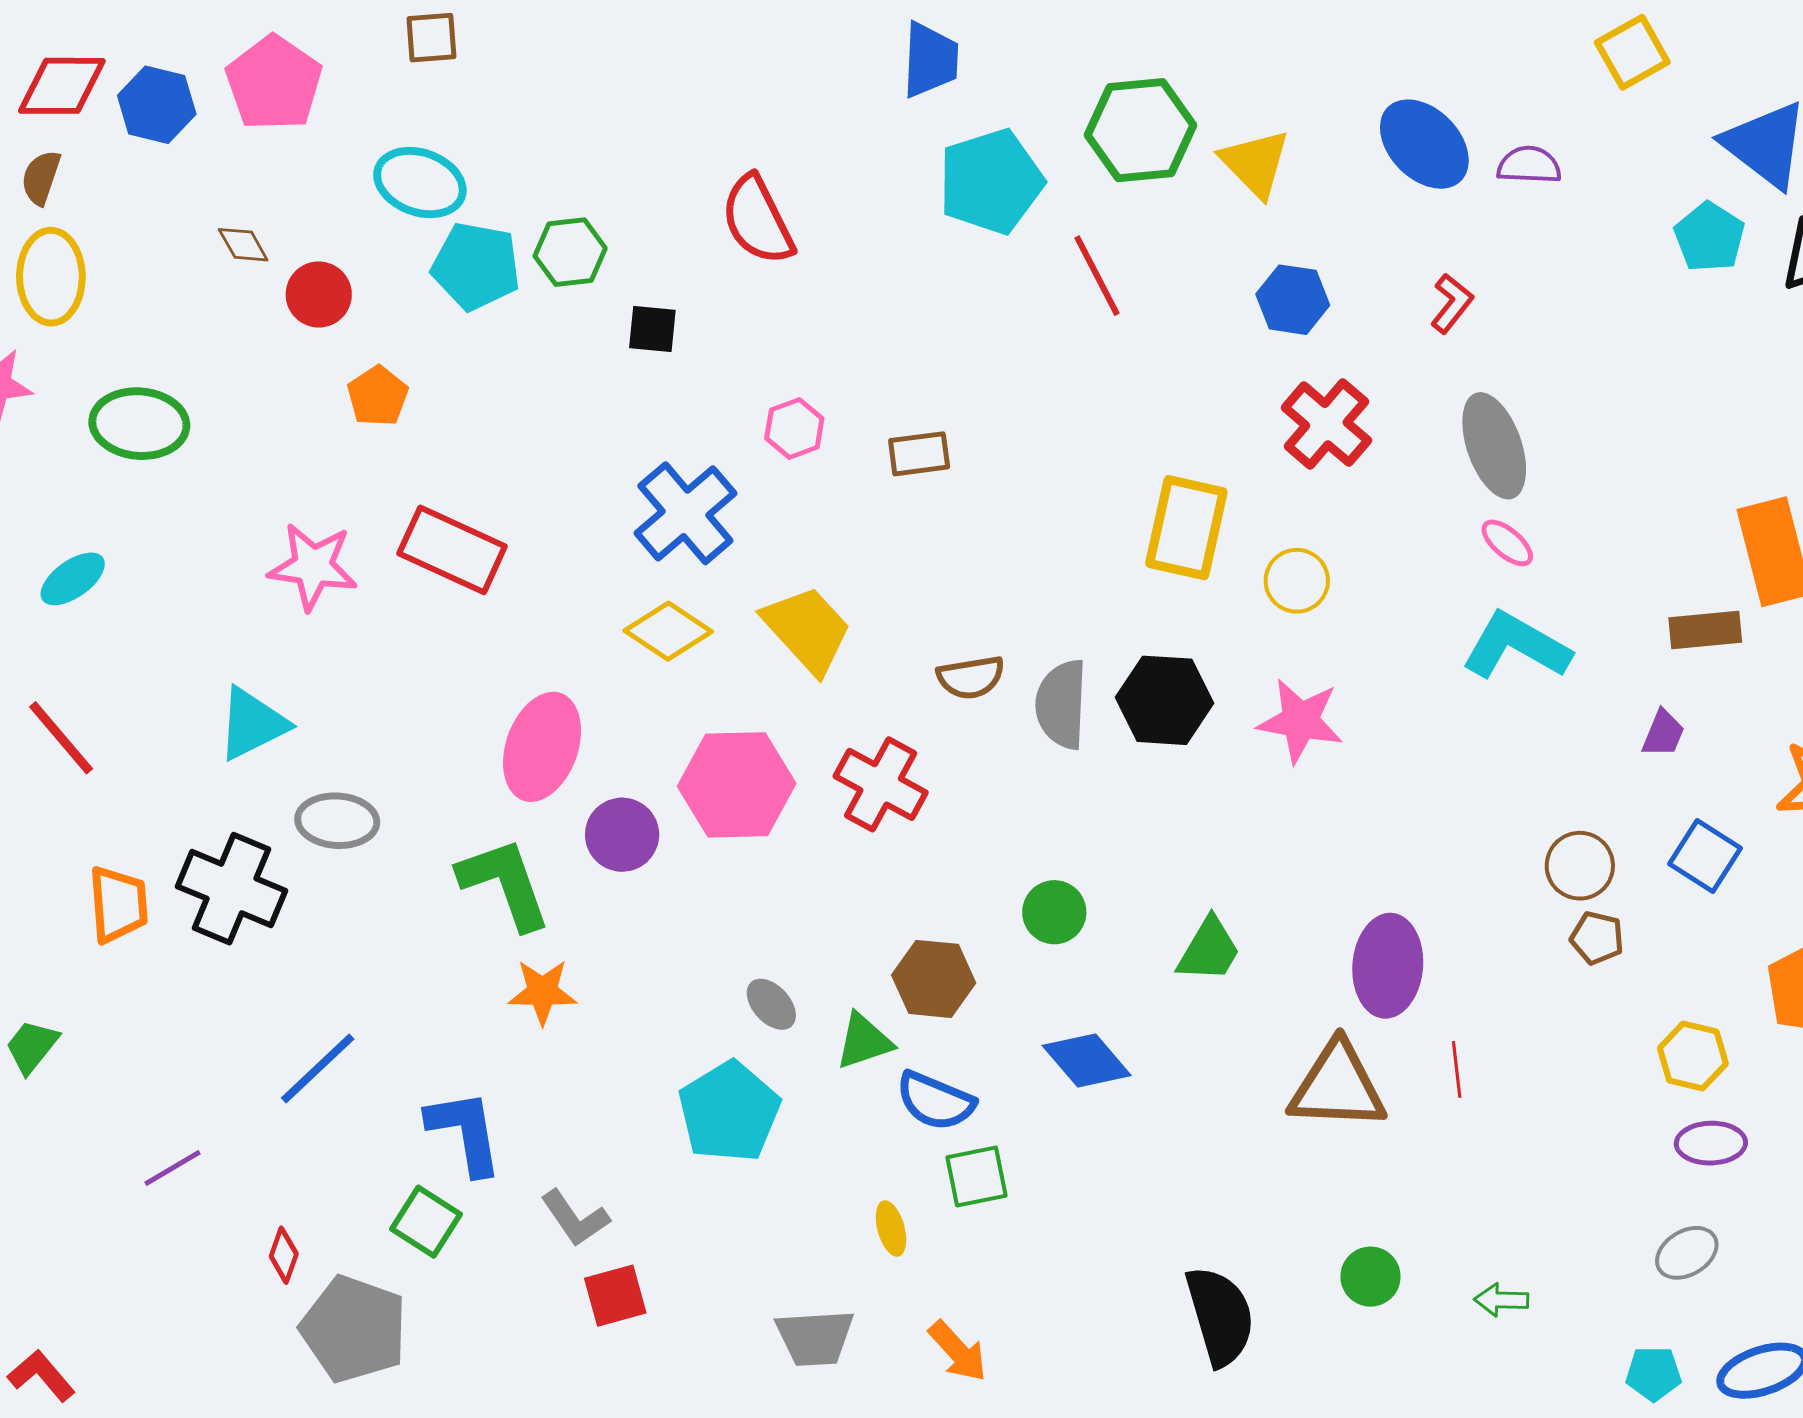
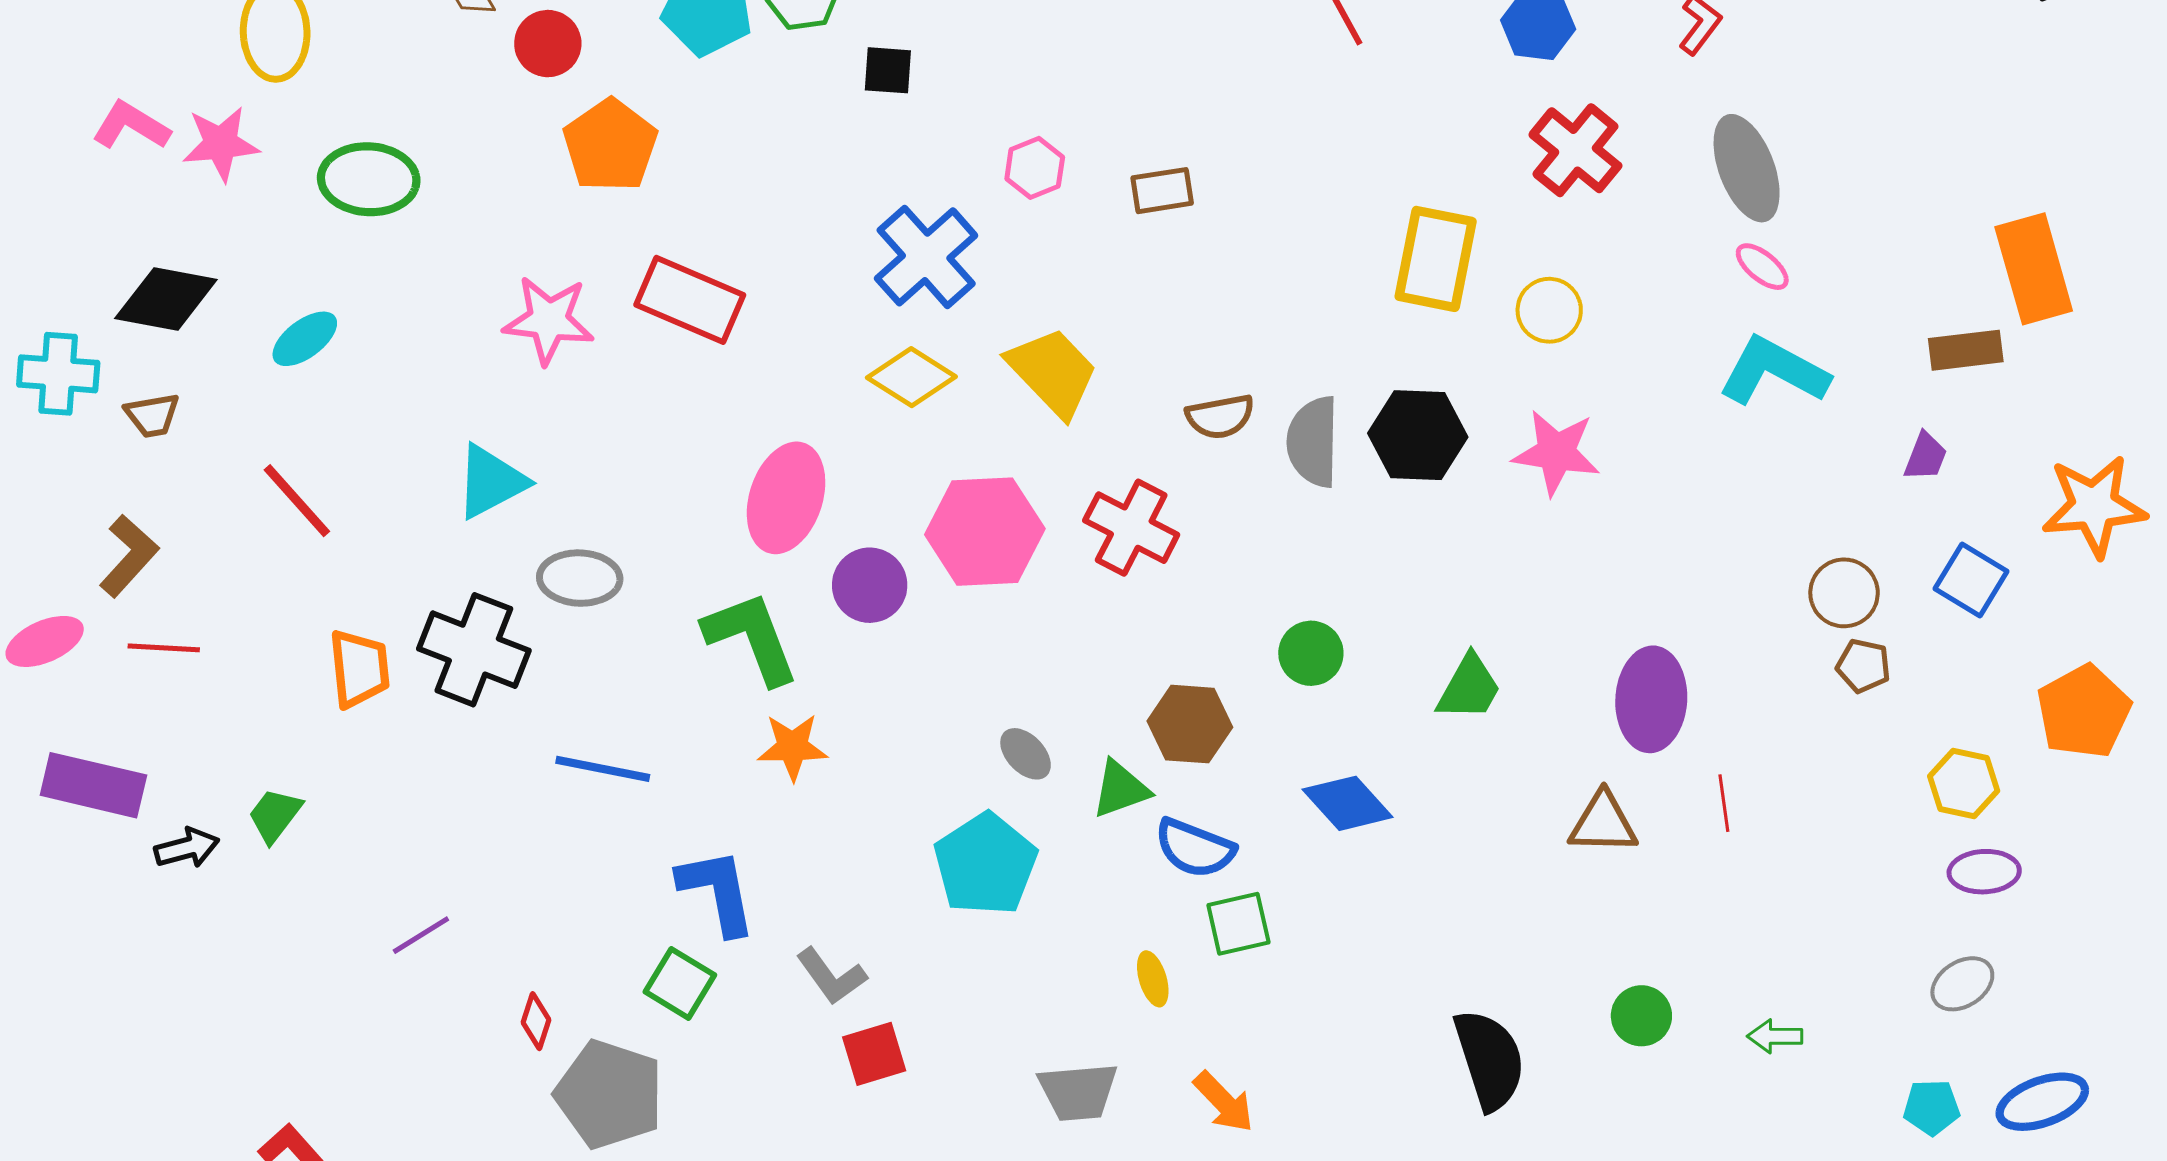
orange pentagon: (378, 396) -> (610, 145), size x1.5
blue line: (318, 1069) -> (603, 769), moved, turned 56
brown triangle: (1337, 1086) -> (1603, 823), size x0.7

